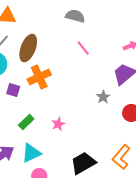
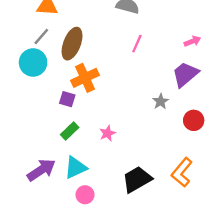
pink line: (83, 48) -> (137, 44), turned 63
purple square: (13, 90) -> (67, 99), moved

